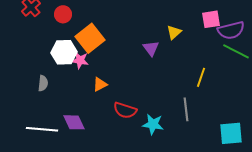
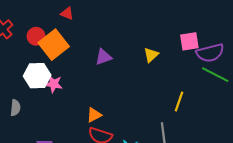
orange square: (90, 38) -> (54, 45), moved
purple triangle: (151, 48) -> (103, 57), moved, turned 48
orange triangle: (100, 84) -> (94, 115), moved

